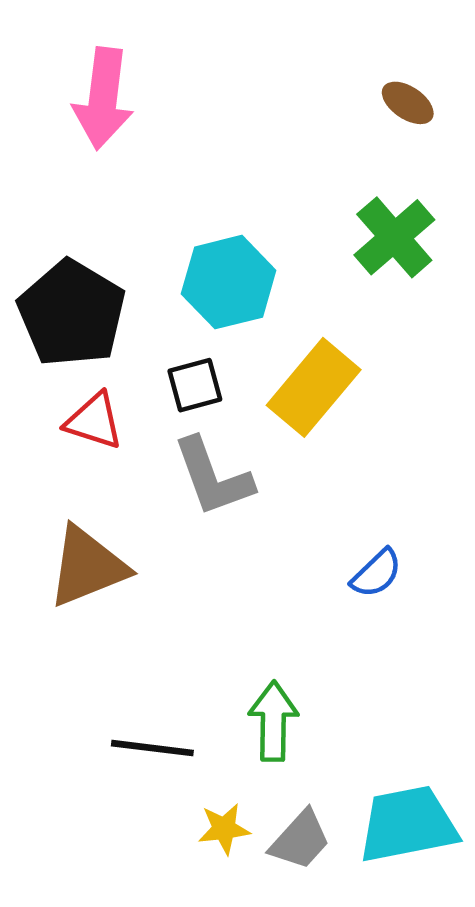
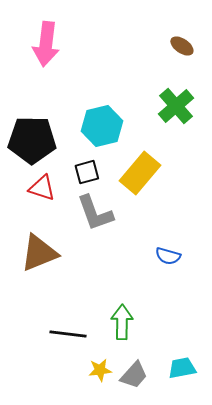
black pentagon: (72, 313) -> (32, 140), turned -30
blue semicircle: (376, 573) -> (168, 256), turned 60
cyan trapezoid: (408, 824) -> (182, 368), size x0.6

